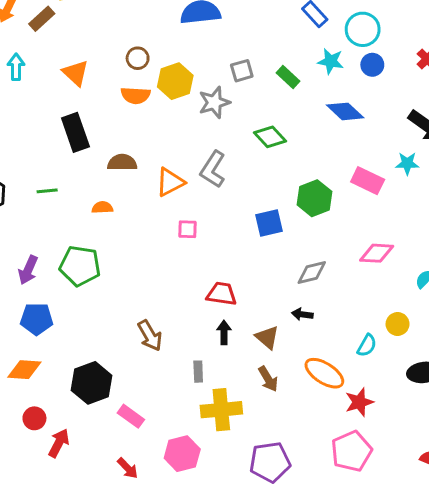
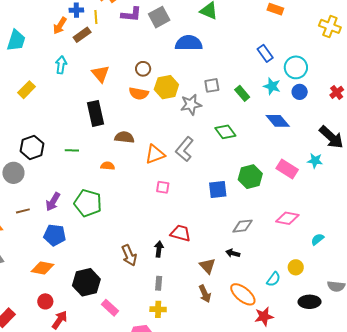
black arrow: (224, 332) -> (159, 249), moved
yellow cross: (221, 410) -> (158, 309), moved, size x0.6

